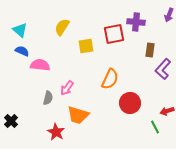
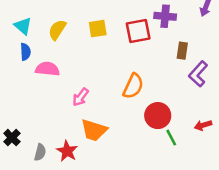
yellow semicircle: (62, 27) -> (57, 30), moved
yellow square: (86, 46) -> (98, 29), moved
blue semicircle: (22, 51) -> (25, 52), turned 64
gray semicircle: (48, 98) -> (40, 152), moved
green line: (155, 127) -> (171, 138), moved

